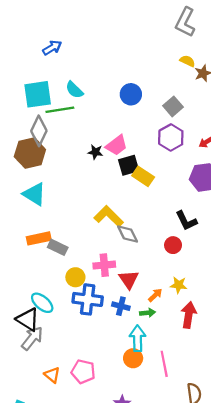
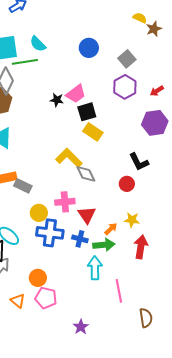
yellow rectangle: (143, 176) -> (93, 132), moved
green arrow: (148, 313) -> (104, 245), size x1.5
orange circle: (133, 358) -> (38, 278), moved

